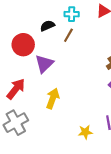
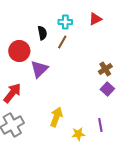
black semicircle: (47, 26) -> (42, 33), turned 104
yellow arrow: (53, 98) -> (56, 117), moved

